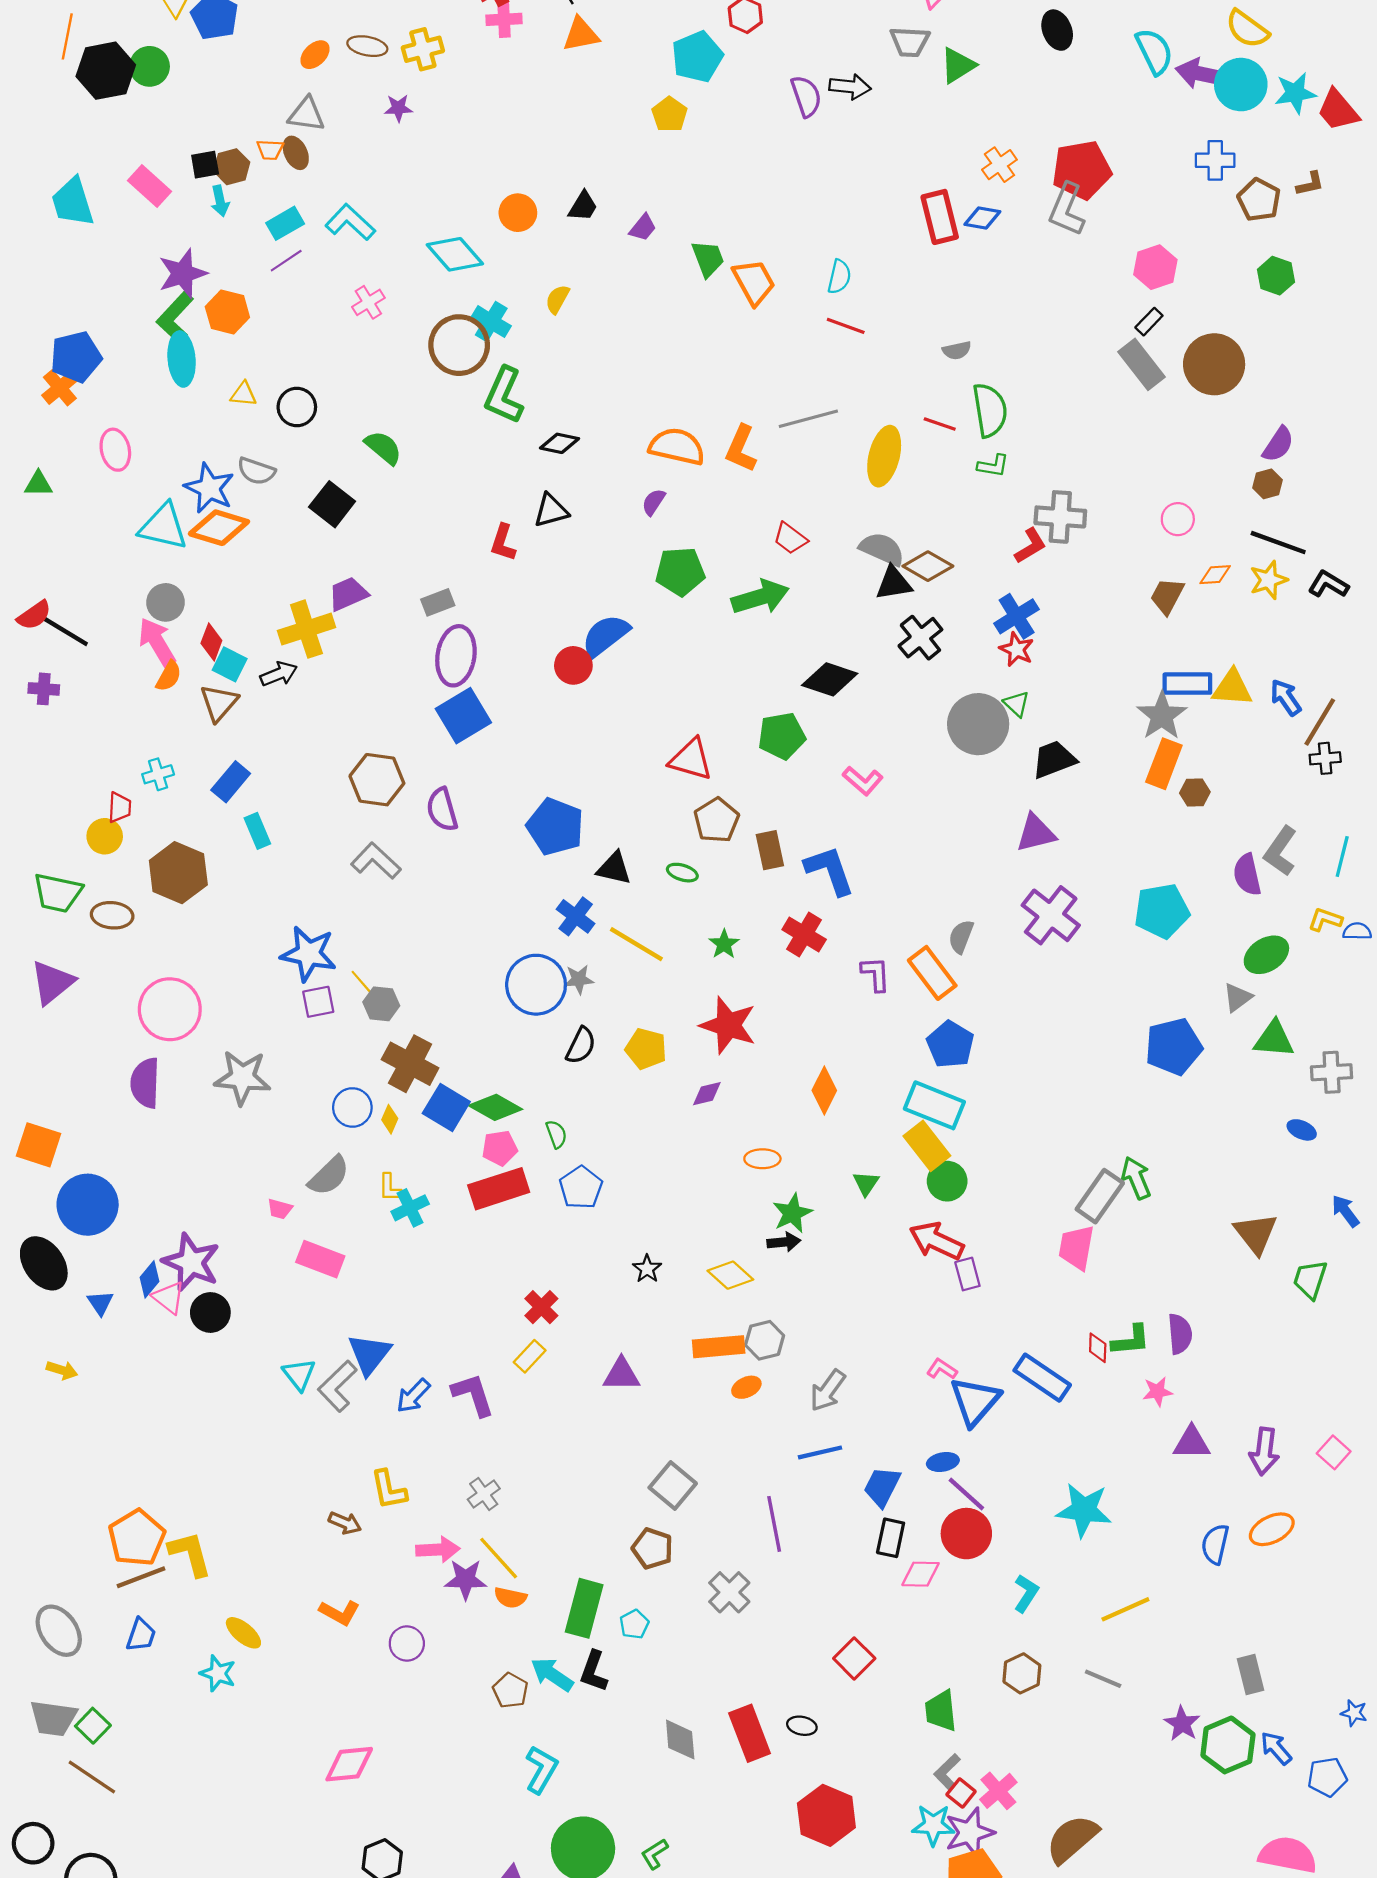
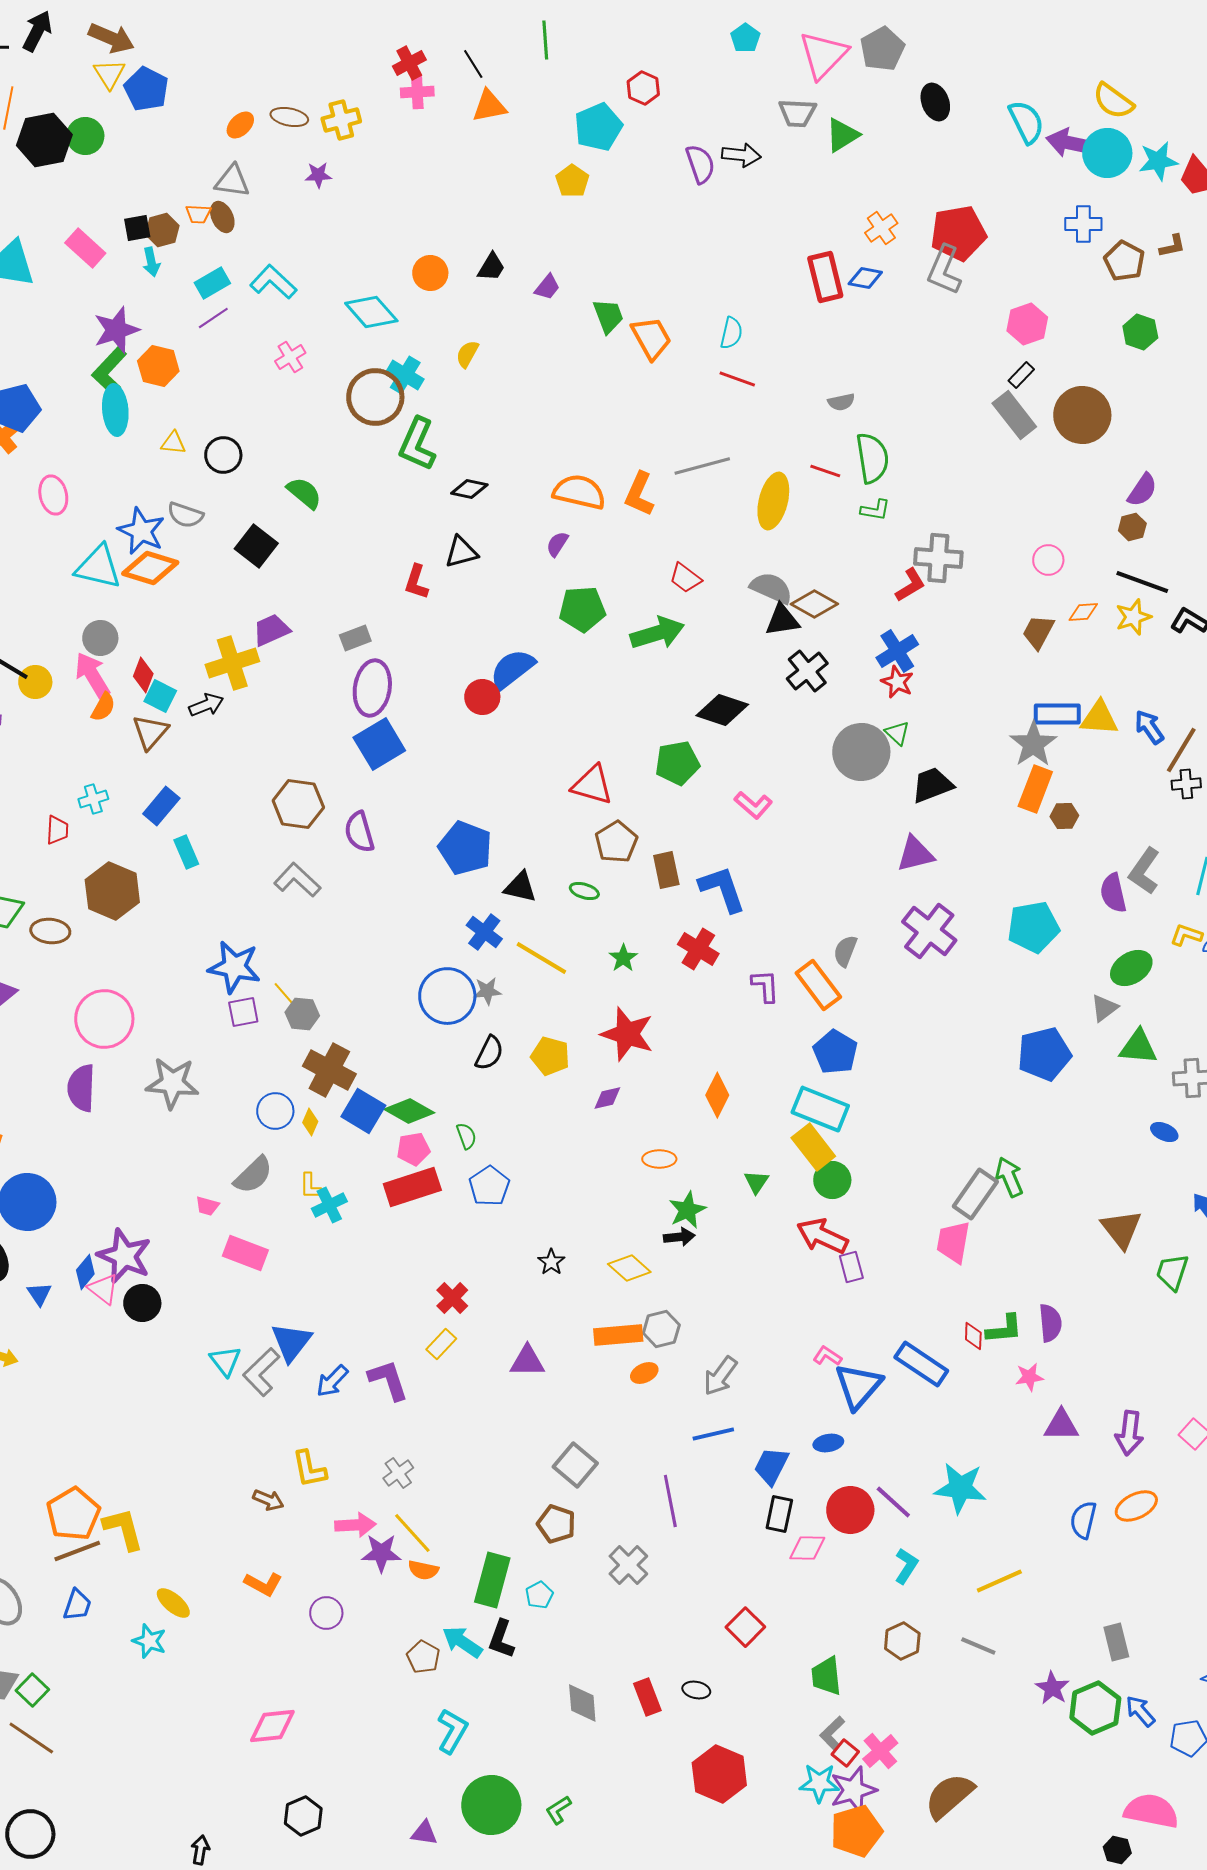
yellow circle: (105, 836) -> (35, 682), moved
purple line: (966, 1494) -> (893, 1502), moved
red rectangle: (750, 1733) -> (647, 1697), size x0.7

